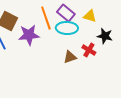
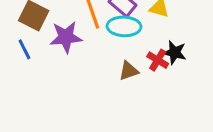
black star: (105, 36) -> (175, 52), moved

